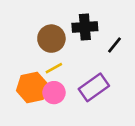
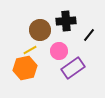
yellow line: (54, 68) -> (30, 50), moved
pink circle: (54, 93) -> (59, 51), moved

